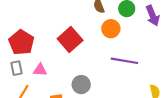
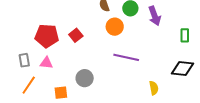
red square: (70, 40) -> (76, 35), size x0.6
red pentagon: (21, 42) -> (47, 36), moved, turned -30

